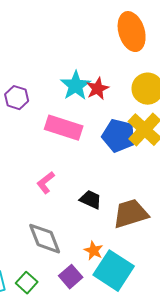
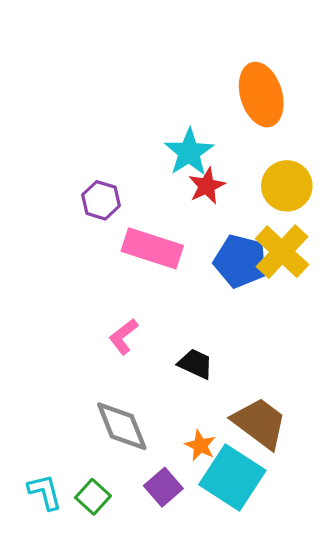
cyan star: (76, 86) -> (189, 152), moved
purple hexagon: (17, 98) -> (101, 200), moved
brown trapezoid: (131, 214) -> (260, 423), moved, turned 54

